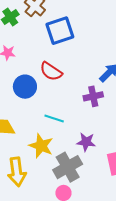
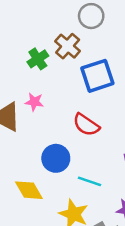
blue circle: (25, 87) -> (56, 158), moved

